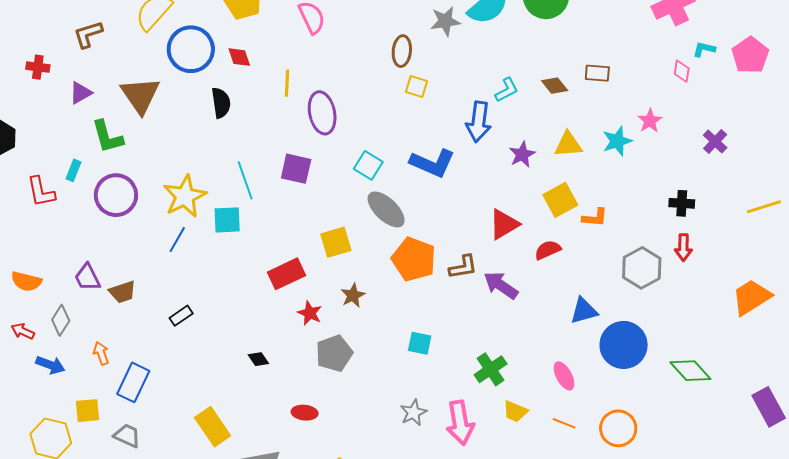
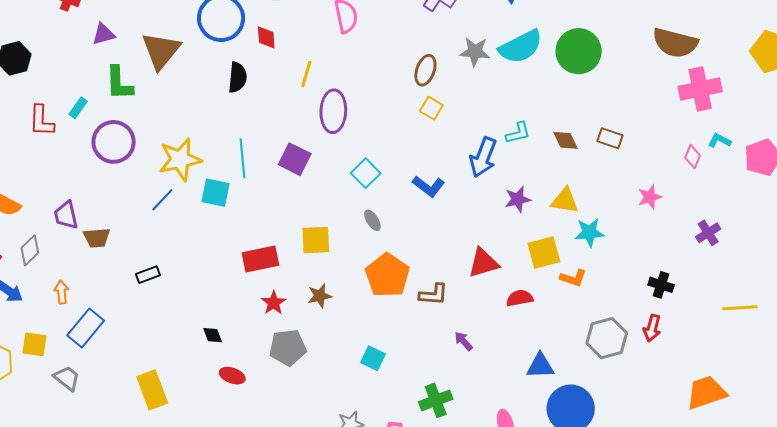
cyan star: (617, 141) -> (589, 233), moved
blue L-shape: (432, 163) -> (429, 186), size x0.7
gray ellipse: (386, 209) -> (372, 220), size x0.5
purple arrow: (501, 285) -> (464, 341), moved, size x0.6
red ellipse: (305, 413) -> (232, 376), moved

